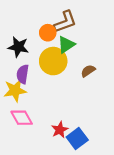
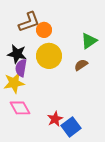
brown L-shape: (65, 22) -> (29, 22), moved
green triangle: (66, 45) -> (89, 41), moved
black star: (18, 47) -> (17, 54), moved

